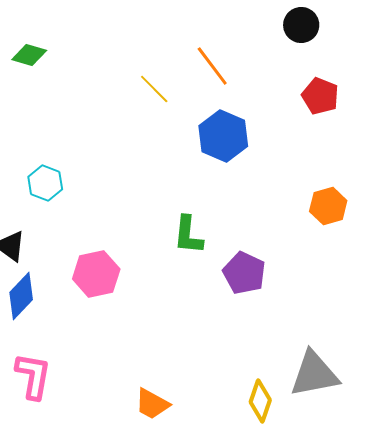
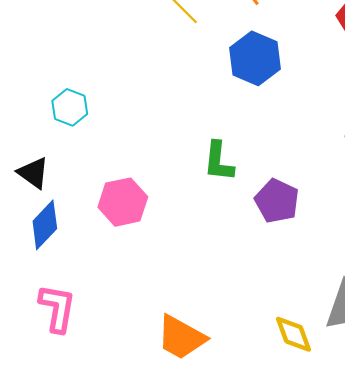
yellow diamond: (260, 401) -> (294, 334), turned -39
orange trapezoid: (152, 404) -> (181, 337), size x1.4

